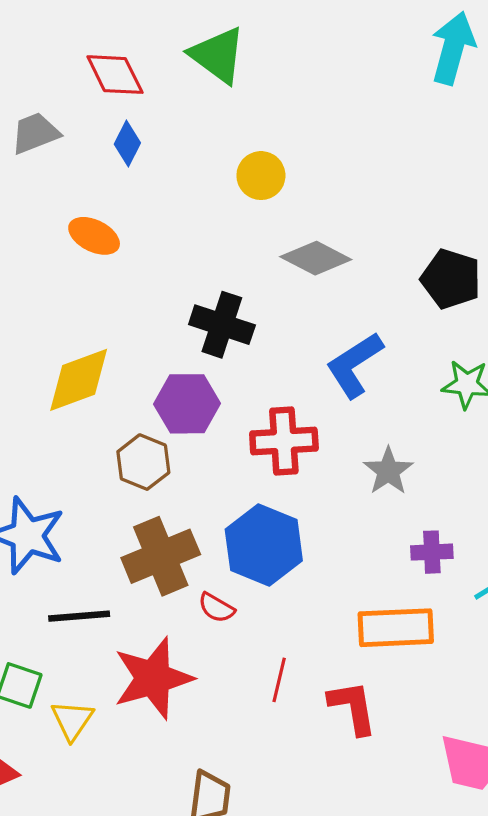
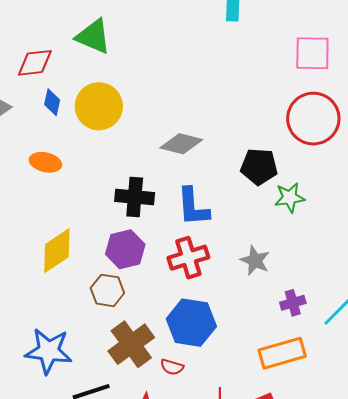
red diamond: (115, 75) -> (35, 63), turned -57
yellow circle: (261, 176) -> (99, 106), moved, size x1.6
black pentagon: (451, 279) -> (259, 167), moved
blue L-shape: (354, 365) -> (193, 207), moved, turned -48

